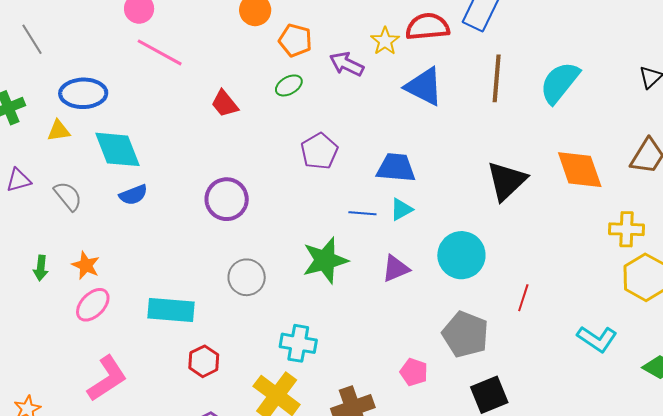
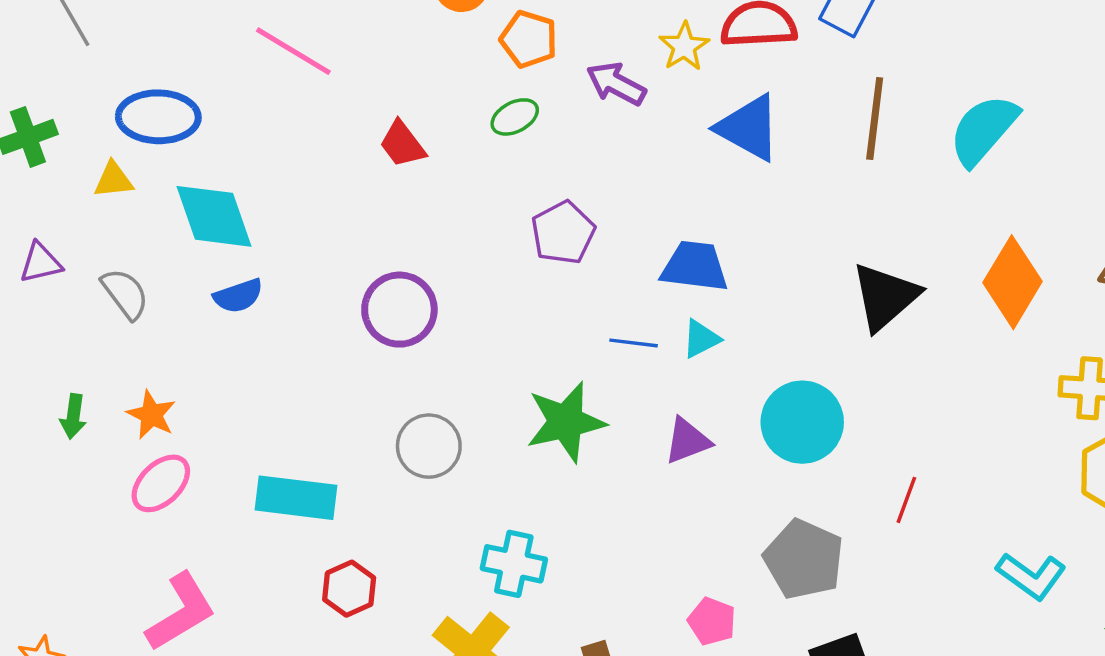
orange diamond: (580, 170) -> (1012, 282), turned 48

